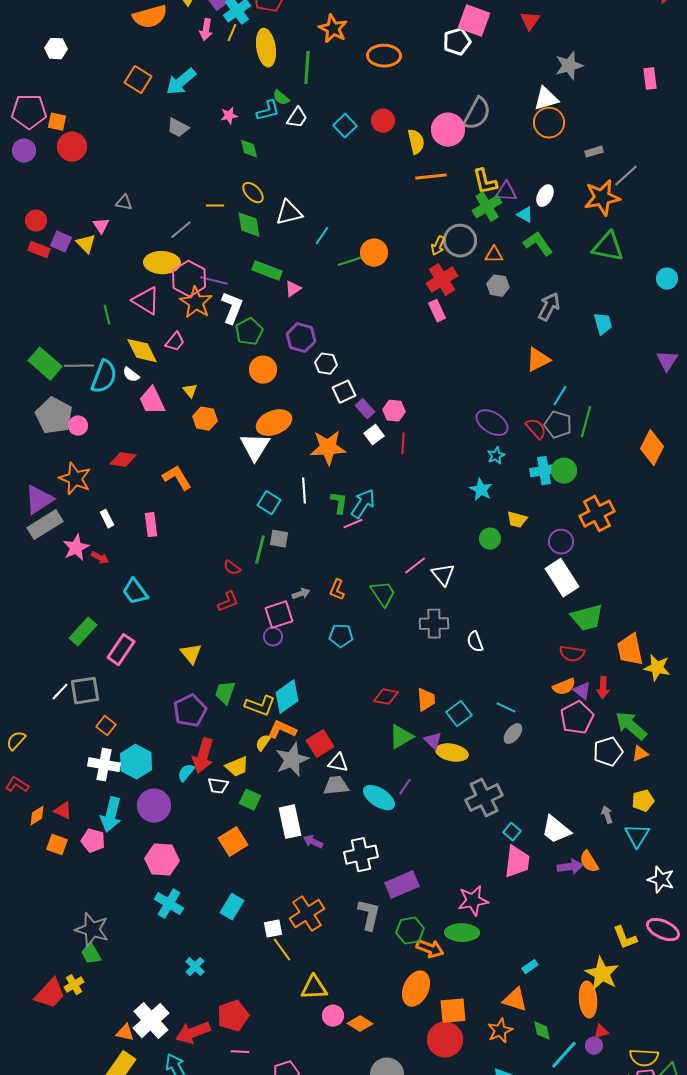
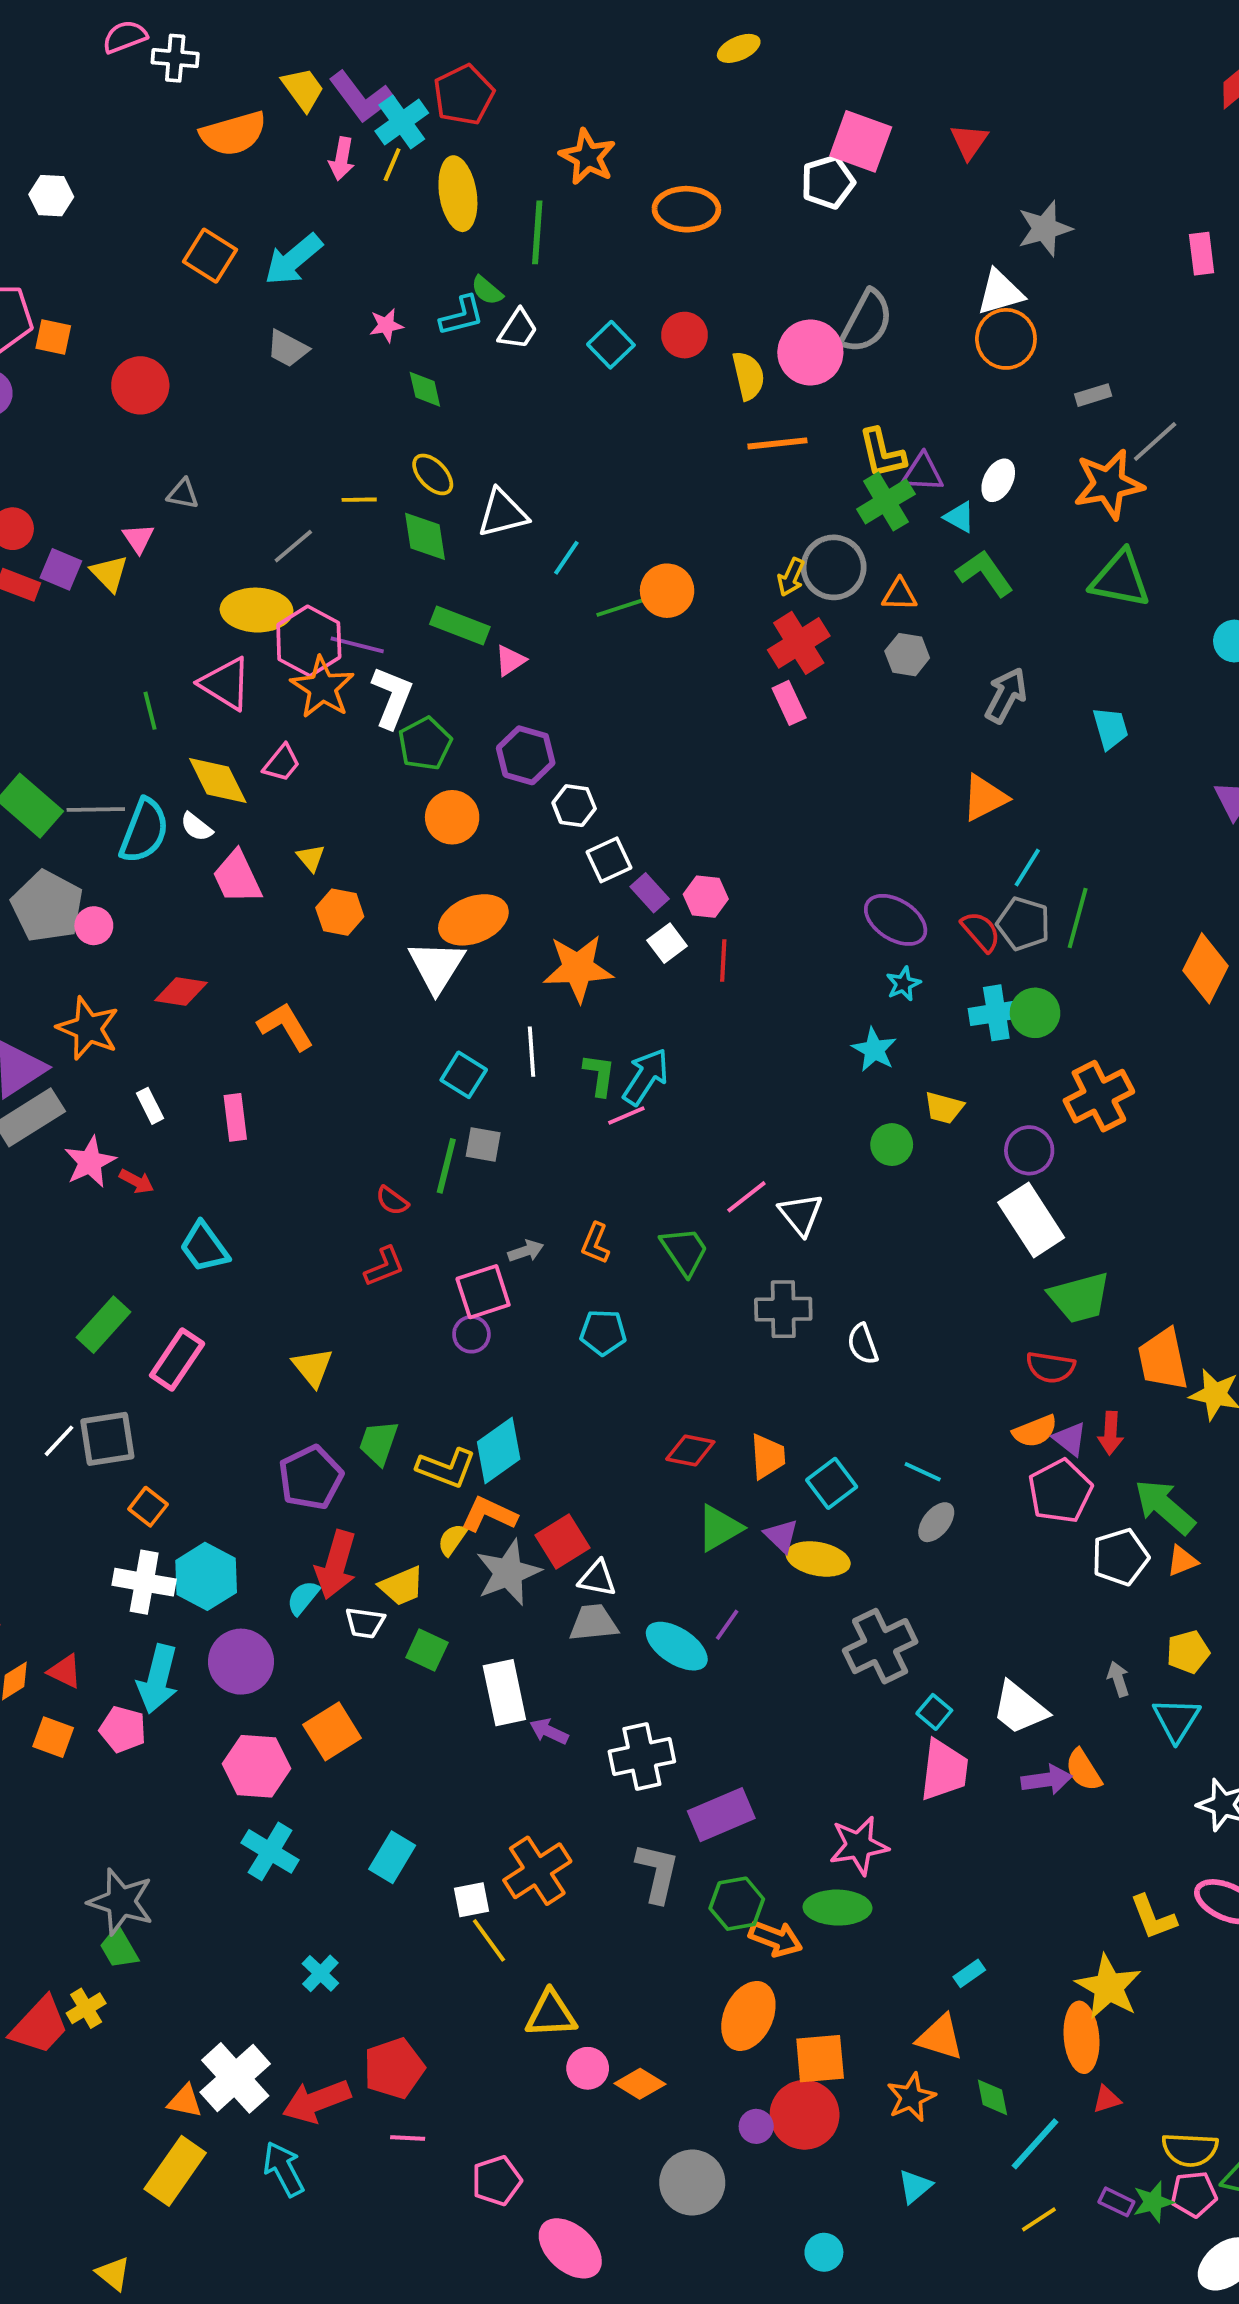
red circle: (72, 147) -> (140, 385), moved
orange square: (233, 842) -> (332, 1731), moved
purple circle: (594, 1046) -> (756, 2126), moved

